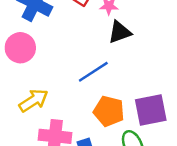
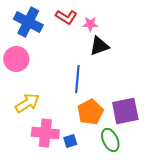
blue line: (93, 72) -> (77, 79), turned -52
orange pentagon: (109, 111) -> (90, 112), turned 30

